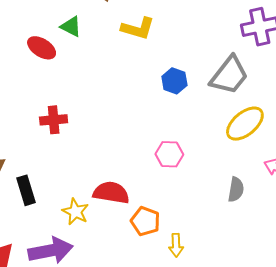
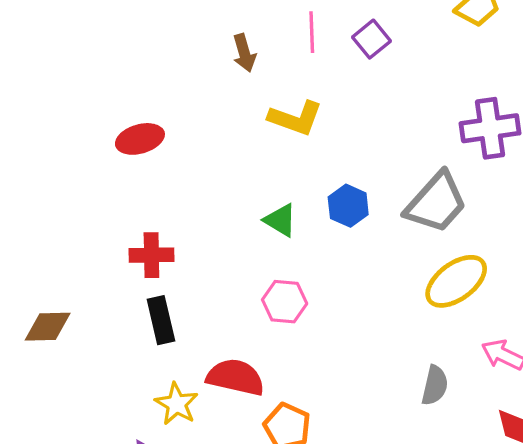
green triangle: (71, 27) -> (280, 220), moved
red ellipse: (42, 48) -> (140, 139), turned -52
pink hexagon: (169, 154) -> (285, 302), moved
black rectangle: (26, 190) -> (161, 320), moved

